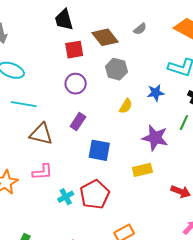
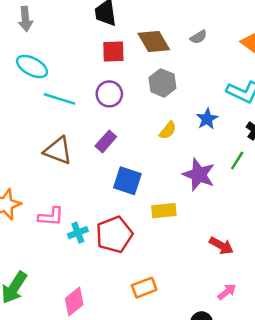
blue star: (156, 93) -> (207, 119), turned -30
cyan line: (24, 104) -> (59, 99), moved
yellow rectangle: (142, 170) -> (164, 211), moved
pink L-shape: (42, 172) -> (51, 217), moved

